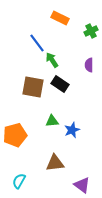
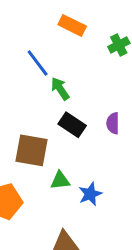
purple semicircle: (89, 65) -> (113, 123), moved
brown square: (33, 87) -> (32, 150), moved

